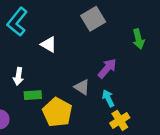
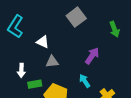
gray triangle: (82, 87) -> (52, 62), moved, turned -32
cyan arrow: (108, 98) -> (85, 81), moved

